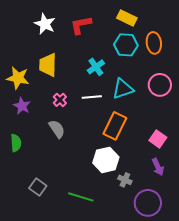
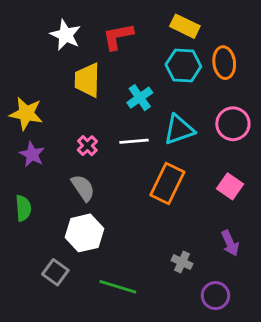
yellow trapezoid: (48, 65) -> (87, 80), moved
pink square: (158, 139) -> (230, 186), moved
white hexagon: (106, 160) -> (84, 233), moved
purple circle: (148, 203) -> (215, 296), size x0.7

